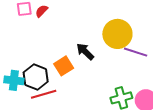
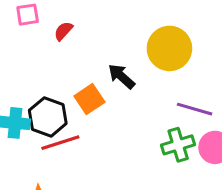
red semicircle: (42, 11) -> (63, 31), moved
purple line: (136, 52) -> (195, 109), moved

